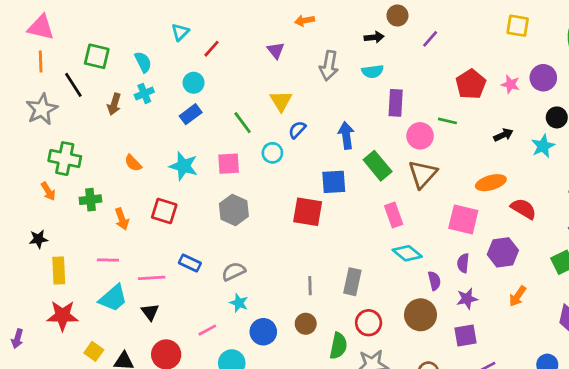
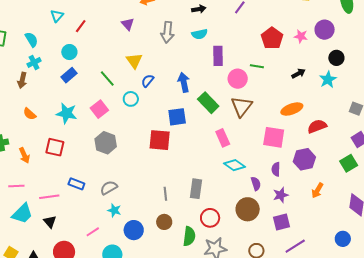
brown arrow: (114, 104) -> (22, 80), moved
pink square: (229, 164) -> (99, 109), turned -30
red semicircle: (523, 209) -> (317, 126), turned -48

